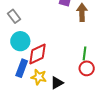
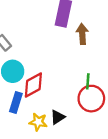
red circle: (87, 68) -> (91, 99), size x1.5
yellow star: (39, 77) -> (38, 122), moved

